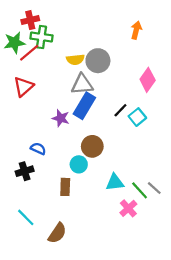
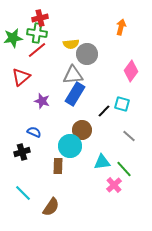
red cross: (30, 20) -> (40, 18), moved
red line: (29, 53) -> (37, 50), moved
yellow semicircle: (75, 60) -> (71, 44), moved
black line: (120, 110) -> (104, 111), moved
cyan square: (137, 117) -> (122, 104), turned -35
purple star: (61, 118) -> (42, 101), moved
cyan circle: (79, 164) -> (70, 146), size x1.5
gray line: (154, 188) -> (129, 136), moved

